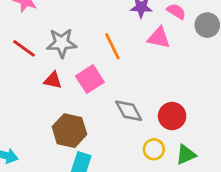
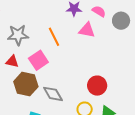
gray diamond: (129, 111) -> (53, 94), moved
brown hexagon: (69, 131) -> (26, 84), moved

